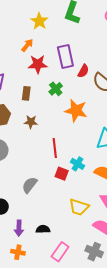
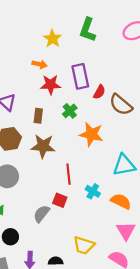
orange arrow: (27, 45) -> (39, 64), turned 64
brown star: (31, 122) -> (43, 146), size x1.6
red square: (62, 174) -> (60, 200), moved
yellow trapezoid: (79, 207) -> (84, 245), moved

